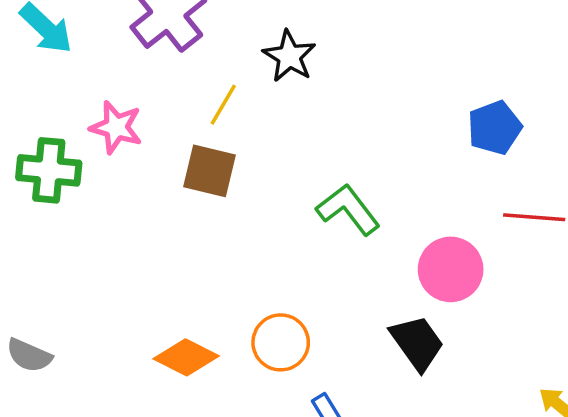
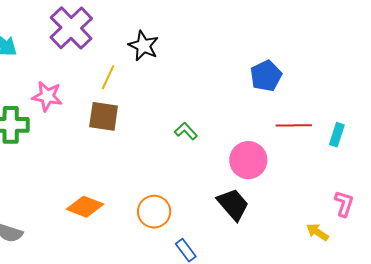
green L-shape: (348, 209) -> (186, 131), size x0.6
orange diamond: (186, 357) -> (85, 207), moved

